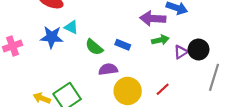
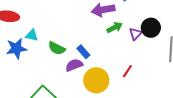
blue rectangle: (123, 45) -> (83, 52), moved, turned 40

